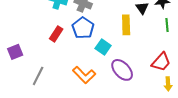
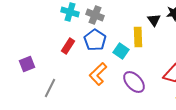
cyan square: (103, 47) -> (121, 51), moved
orange L-shape: (84, 75) -> (98, 74), moved, turned 90

